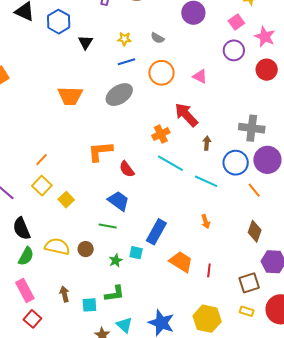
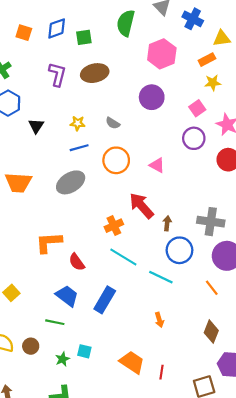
brown arrow: (207, 143) -> (167, 223), moved
blue circle: (236, 163) -> (179, 250), moved
blue rectangle: (156, 232) -> (105, 300), moved

